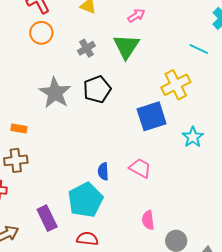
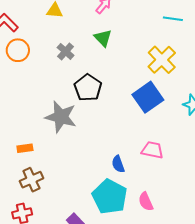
green triangle: (126, 46) -> (103, 38), size x0.7
gray star: (55, 93) -> (61, 117), moved
pink semicircle: (148, 220) -> (146, 202), moved

